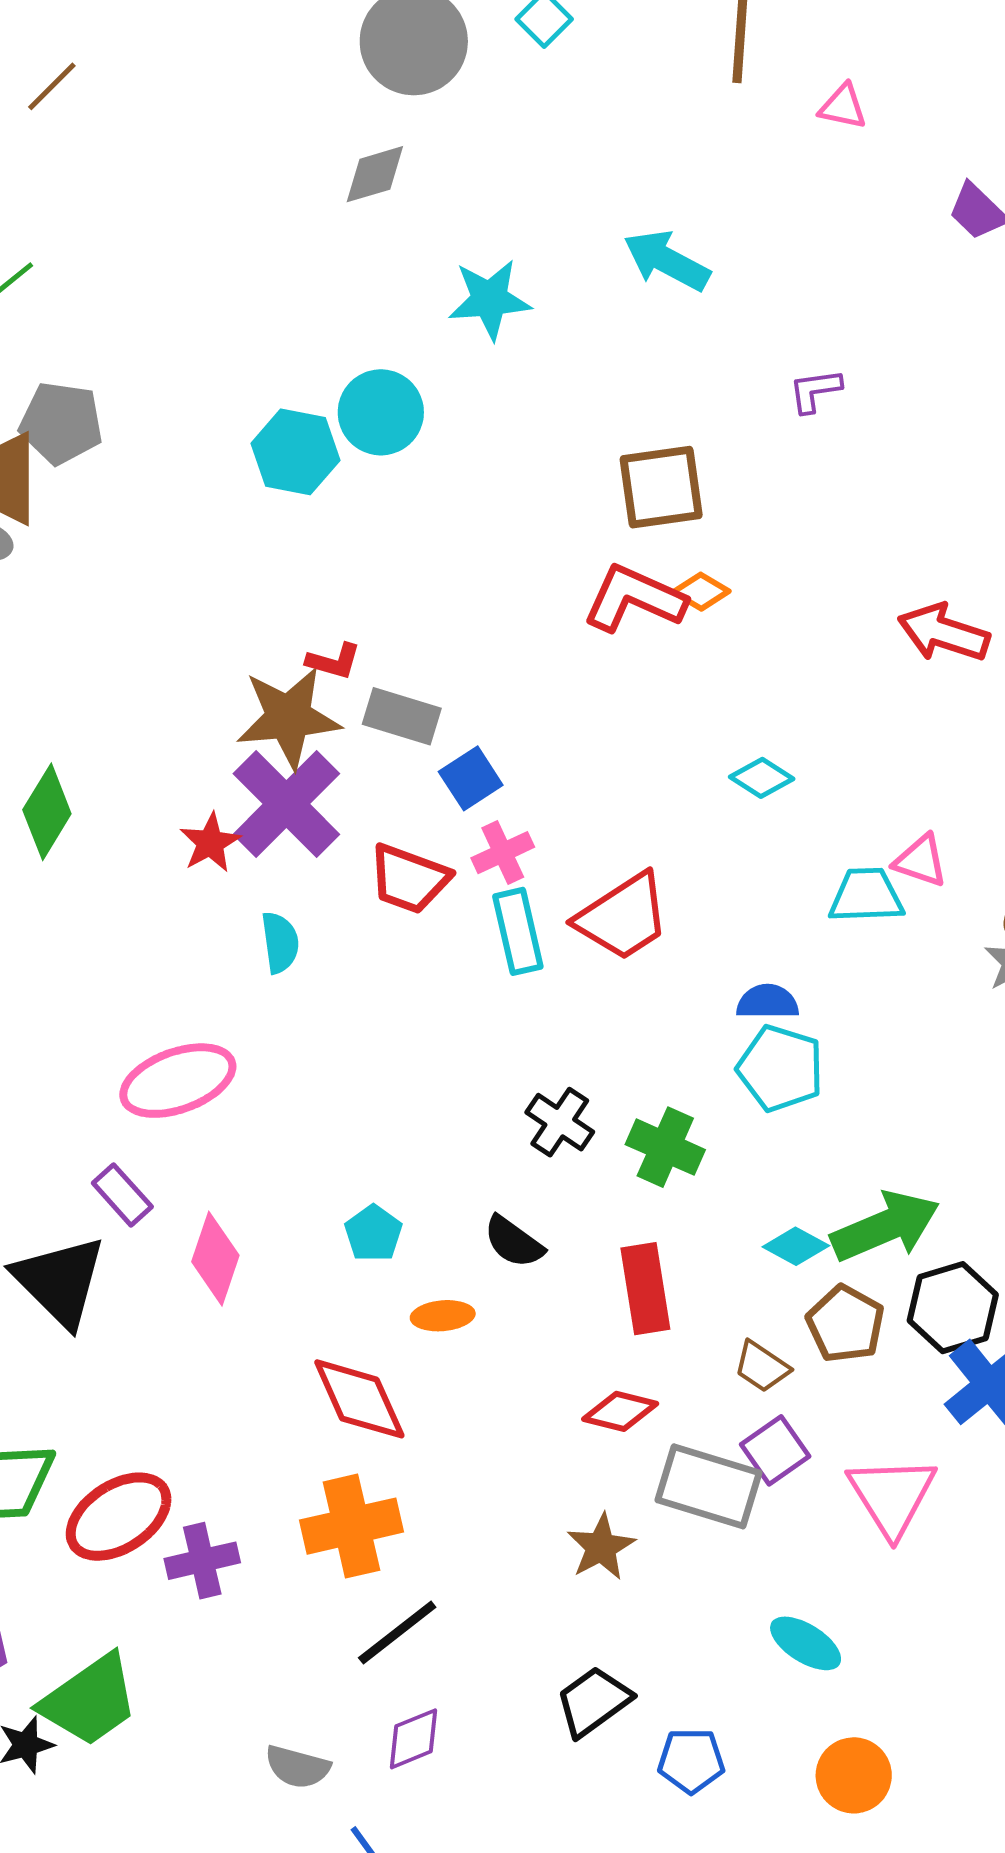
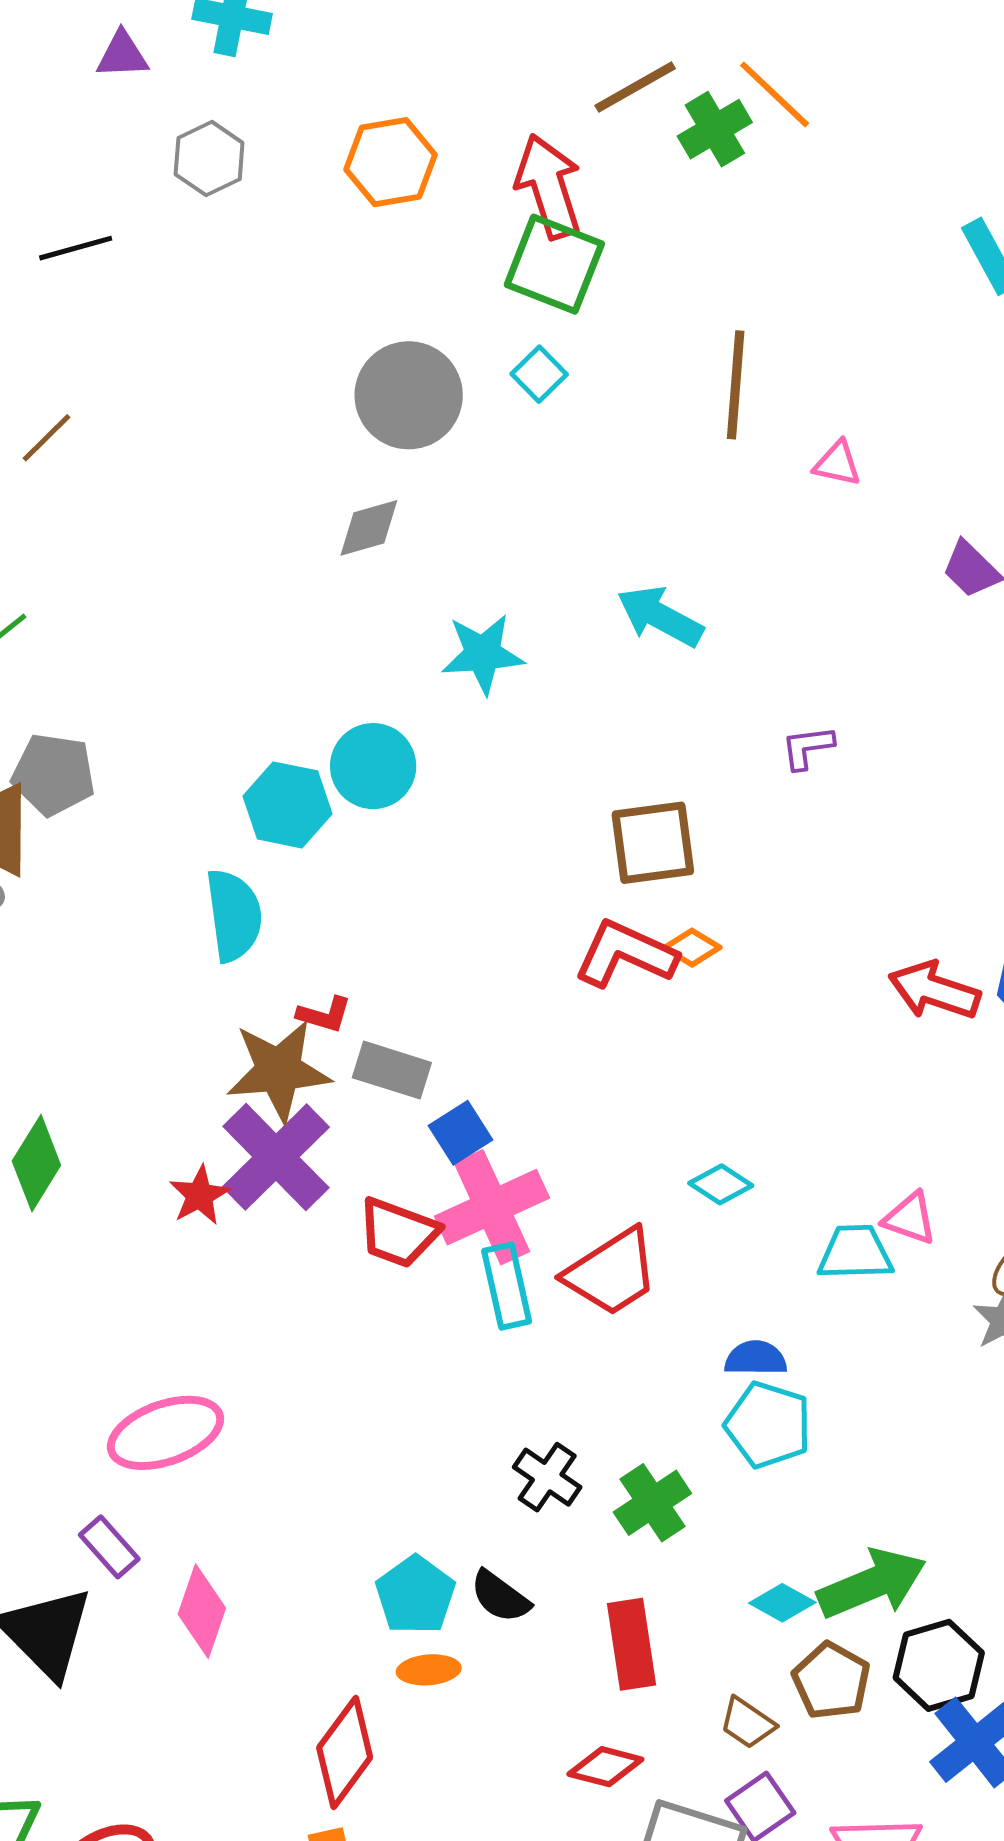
cyan diamond: (762, 778) -> (721, 1184), moved
pink cross: (503, 853) -> (492, 1207), size x1.8
cyan semicircle: (280, 942) -> (234, 915), moved, size x1.5
green cross: (665, 1147) -> (652, 1503), turned 32
cyan pentagon: (373, 1233) -> (415, 1595), moved, size x1.4
red diamond: (359, 1399) -> (345, 1752), turned 60

